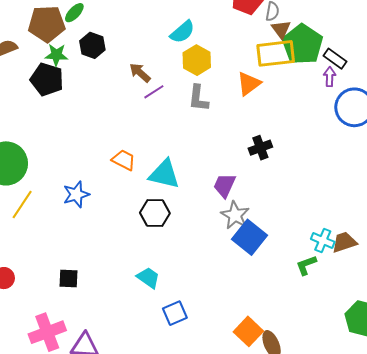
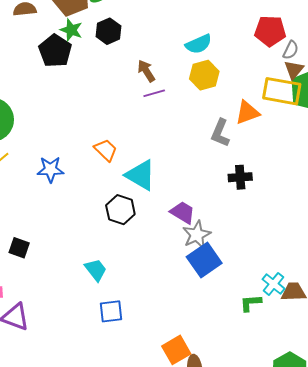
gray L-shape: (198, 98) -> (220, 133), moved
purple trapezoid: (225, 185) -> (183, 212), moved, turned 80

